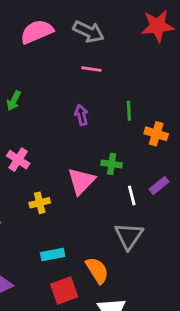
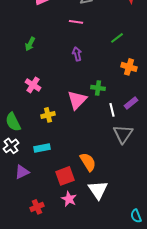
pink line: (91, 69) -> (76, 22), moved
green line: (129, 111) -> (117, 38), moved, turned 56
gray triangle: (129, 236) -> (123, 134), moved
cyan rectangle: (53, 255) -> (42, 148), moved

